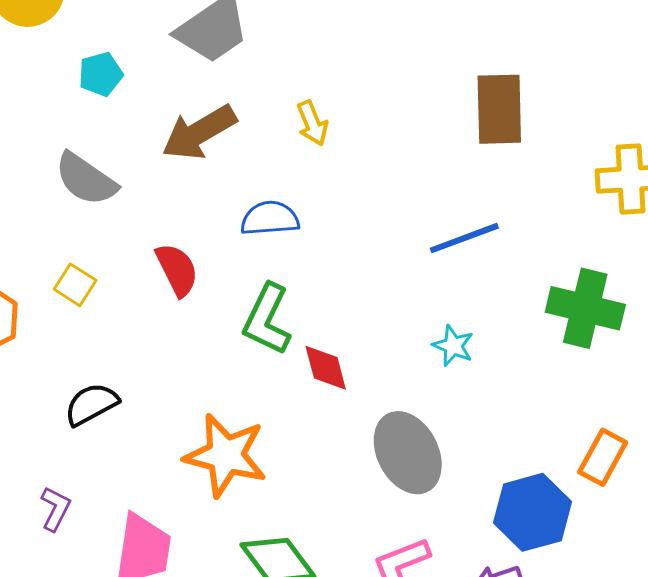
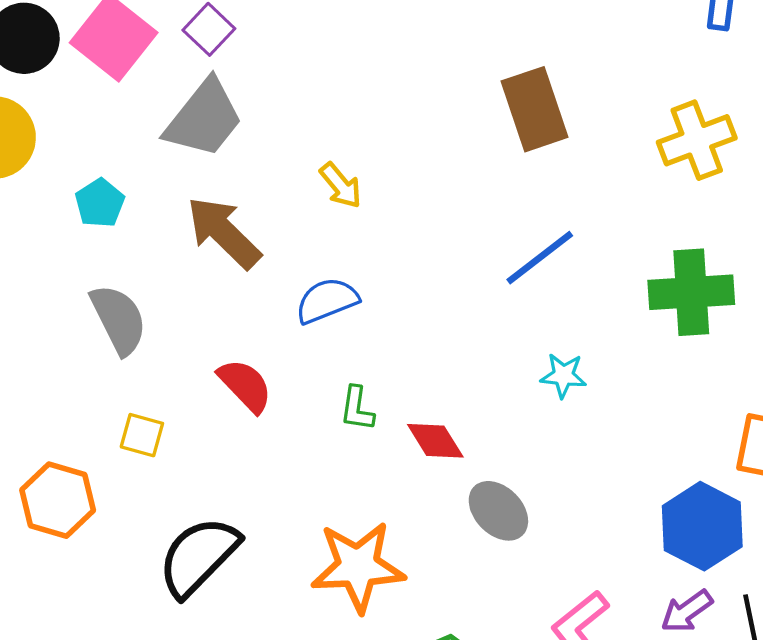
brown arrow: (199, 132) -> (224, 232), turned 92
gray semicircle: (86, 179) -> (119, 319), turned -134
green L-shape: (267, 319) -> (357, 409), size x0.6
black semicircle: (91, 404) -> (198, 556), size x1.5
gray ellipse: (408, 453) -> (498, 511), moved, size x0.7

